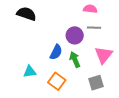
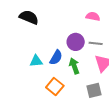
gray line: (94, 28) -> (96, 43), moved
cyan triangle: (30, 72) -> (36, 61), moved

